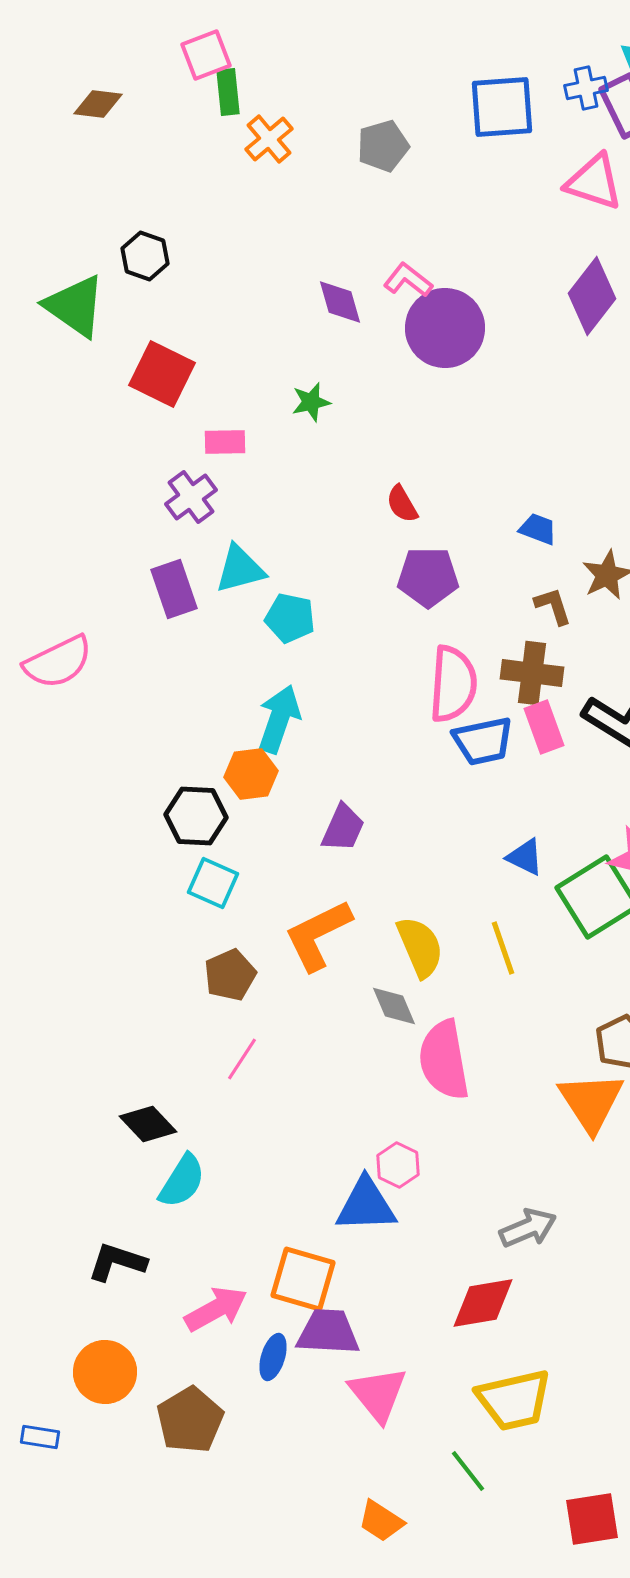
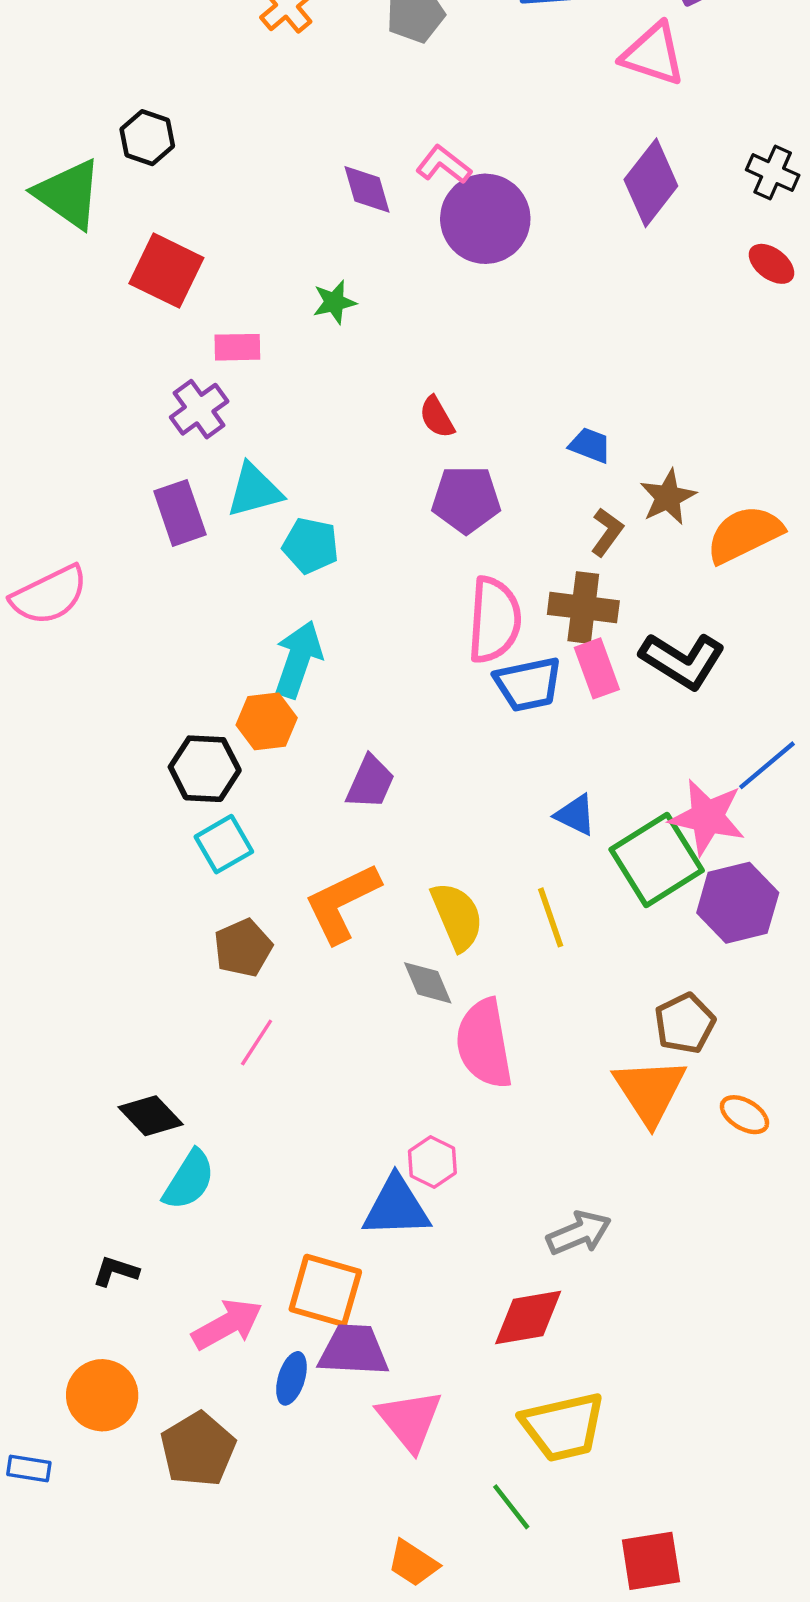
brown L-shape: (553, 606) -> (607, 532), turned 54
cyan square: (213, 883) -> (224, 844), turned 36
black L-shape: (117, 1262) -> (116, 1271), size x0.7

